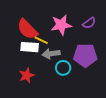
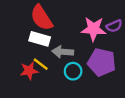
pink star: (61, 25) -> (94, 29), moved
yellow line: (41, 40) -> (41, 64), moved

